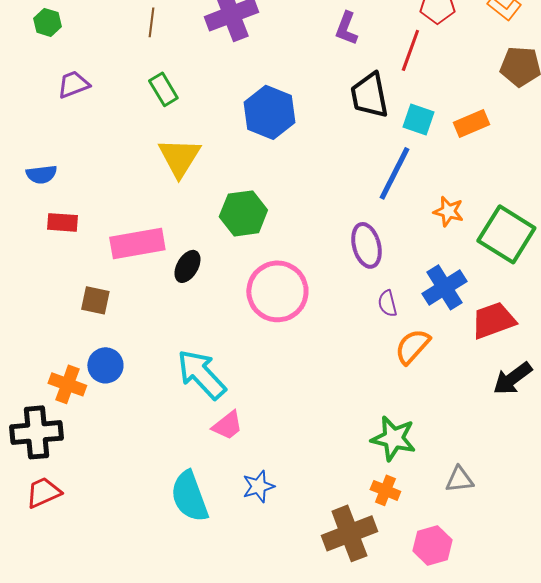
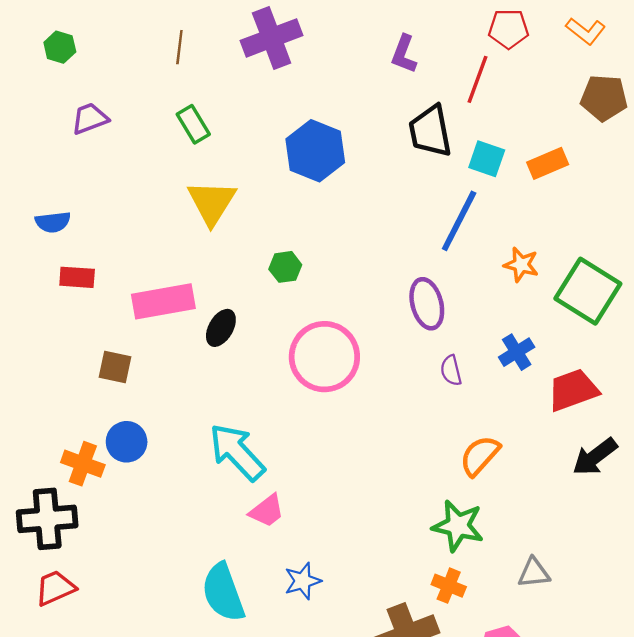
green hexagon: (243, 213) -> (285, 267), size x0.6
blue cross: (444, 287) -> (517, 352), size x0.7
orange semicircle: (412, 346) -> (480, 456), moved

